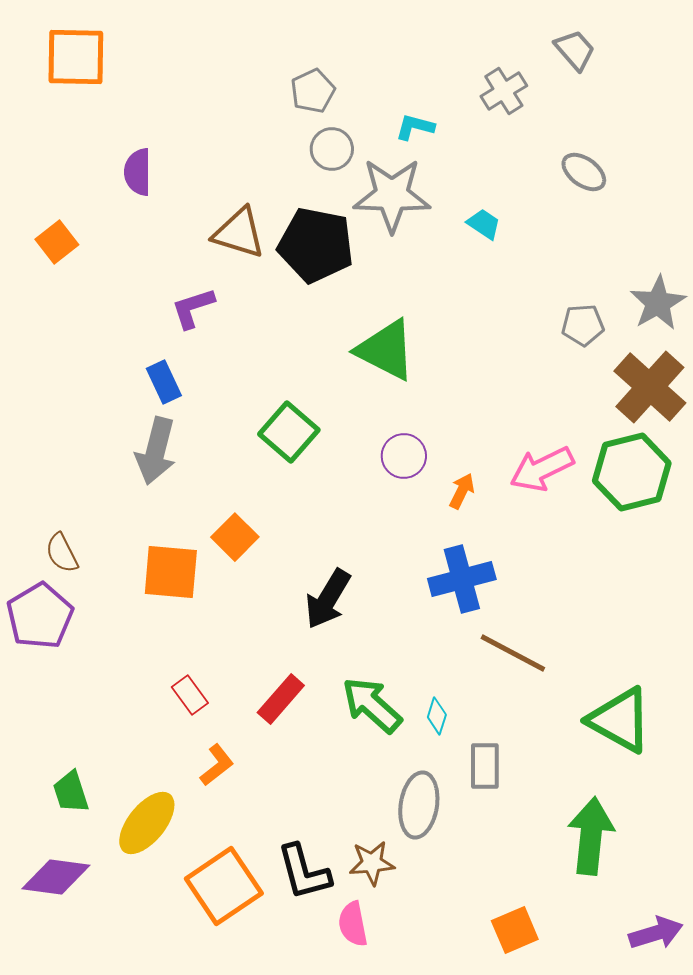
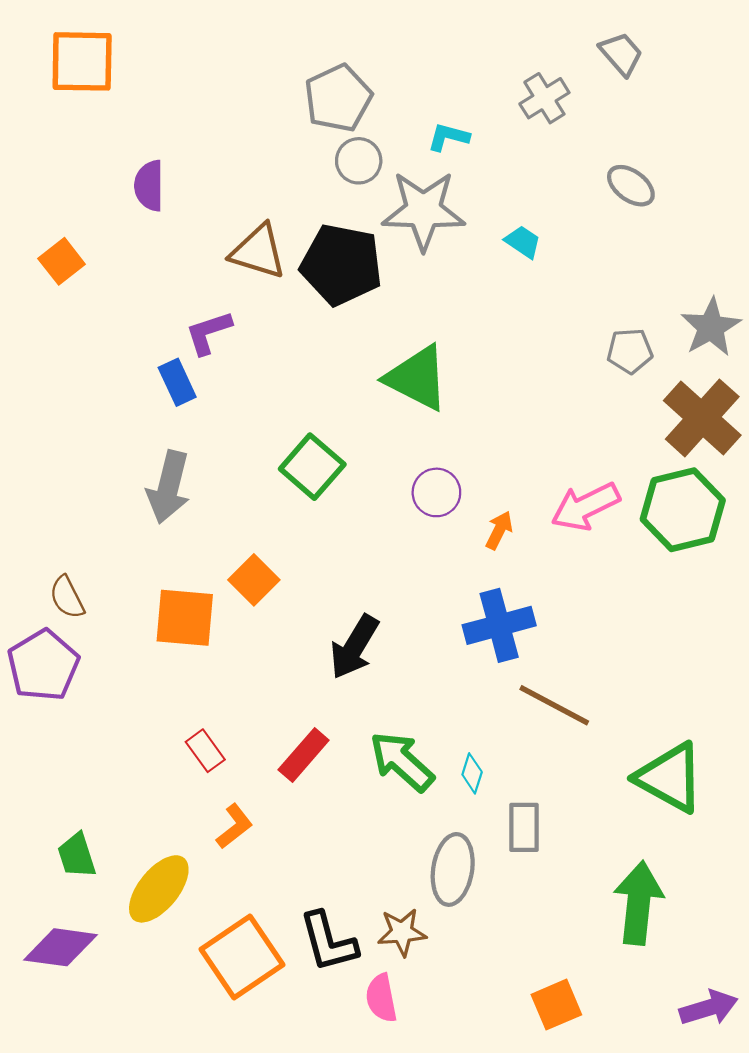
gray pentagon: (313, 91) -> (338, 98), size x1.4
blue rectangle: (164, 382) -> (177, 382), moved

